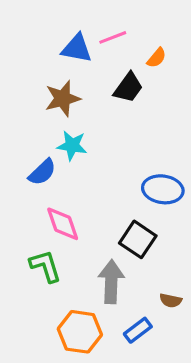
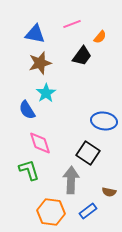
blue triangle: (77, 48) -> (35, 34), moved
cyan star: (72, 145) -> (46, 93), turned 30
blue semicircle: (42, 172) -> (27, 110), turned 102

